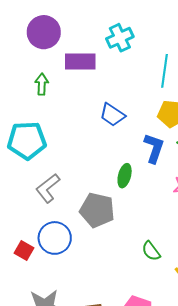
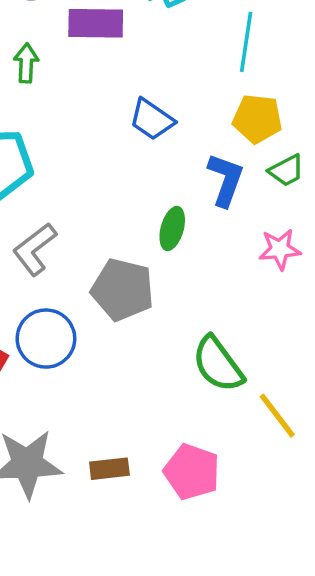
green semicircle: (151, 251) -> (218, 364), size x1.6

